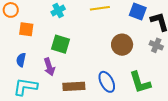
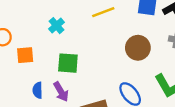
blue semicircle: (21, 60) -> (38, 90), moved

